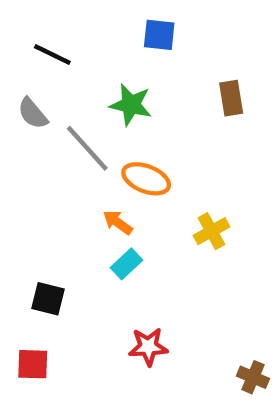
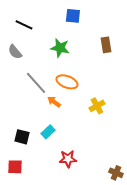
gray line: (87, 148) -> (36, 83), moved
cyan rectangle: (126, 264) -> (48, 132), moved

